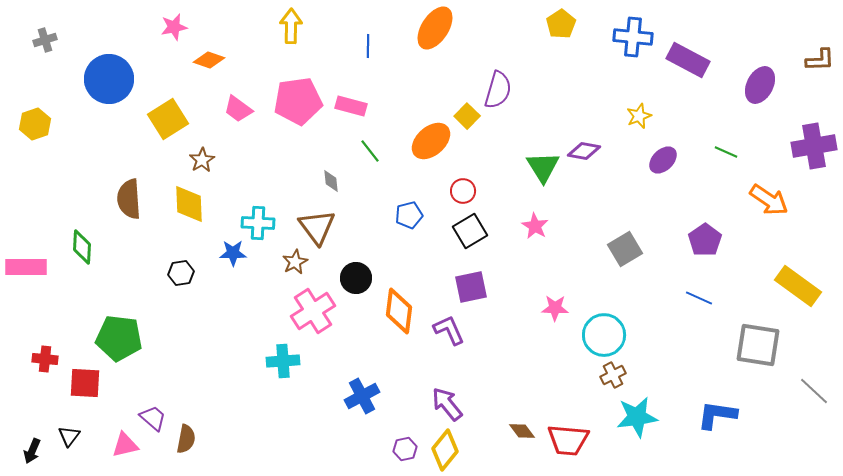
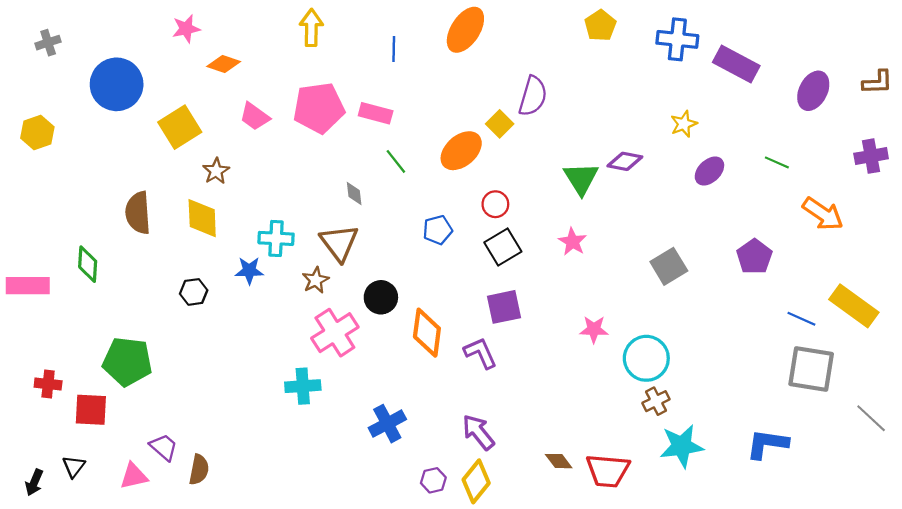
brown L-shape: (820, 60) -> (877, 82), moved
purple cross: (814, 146) -> (871, 156), size x0.7
blue line: (699, 298) -> (801, 319), moved

